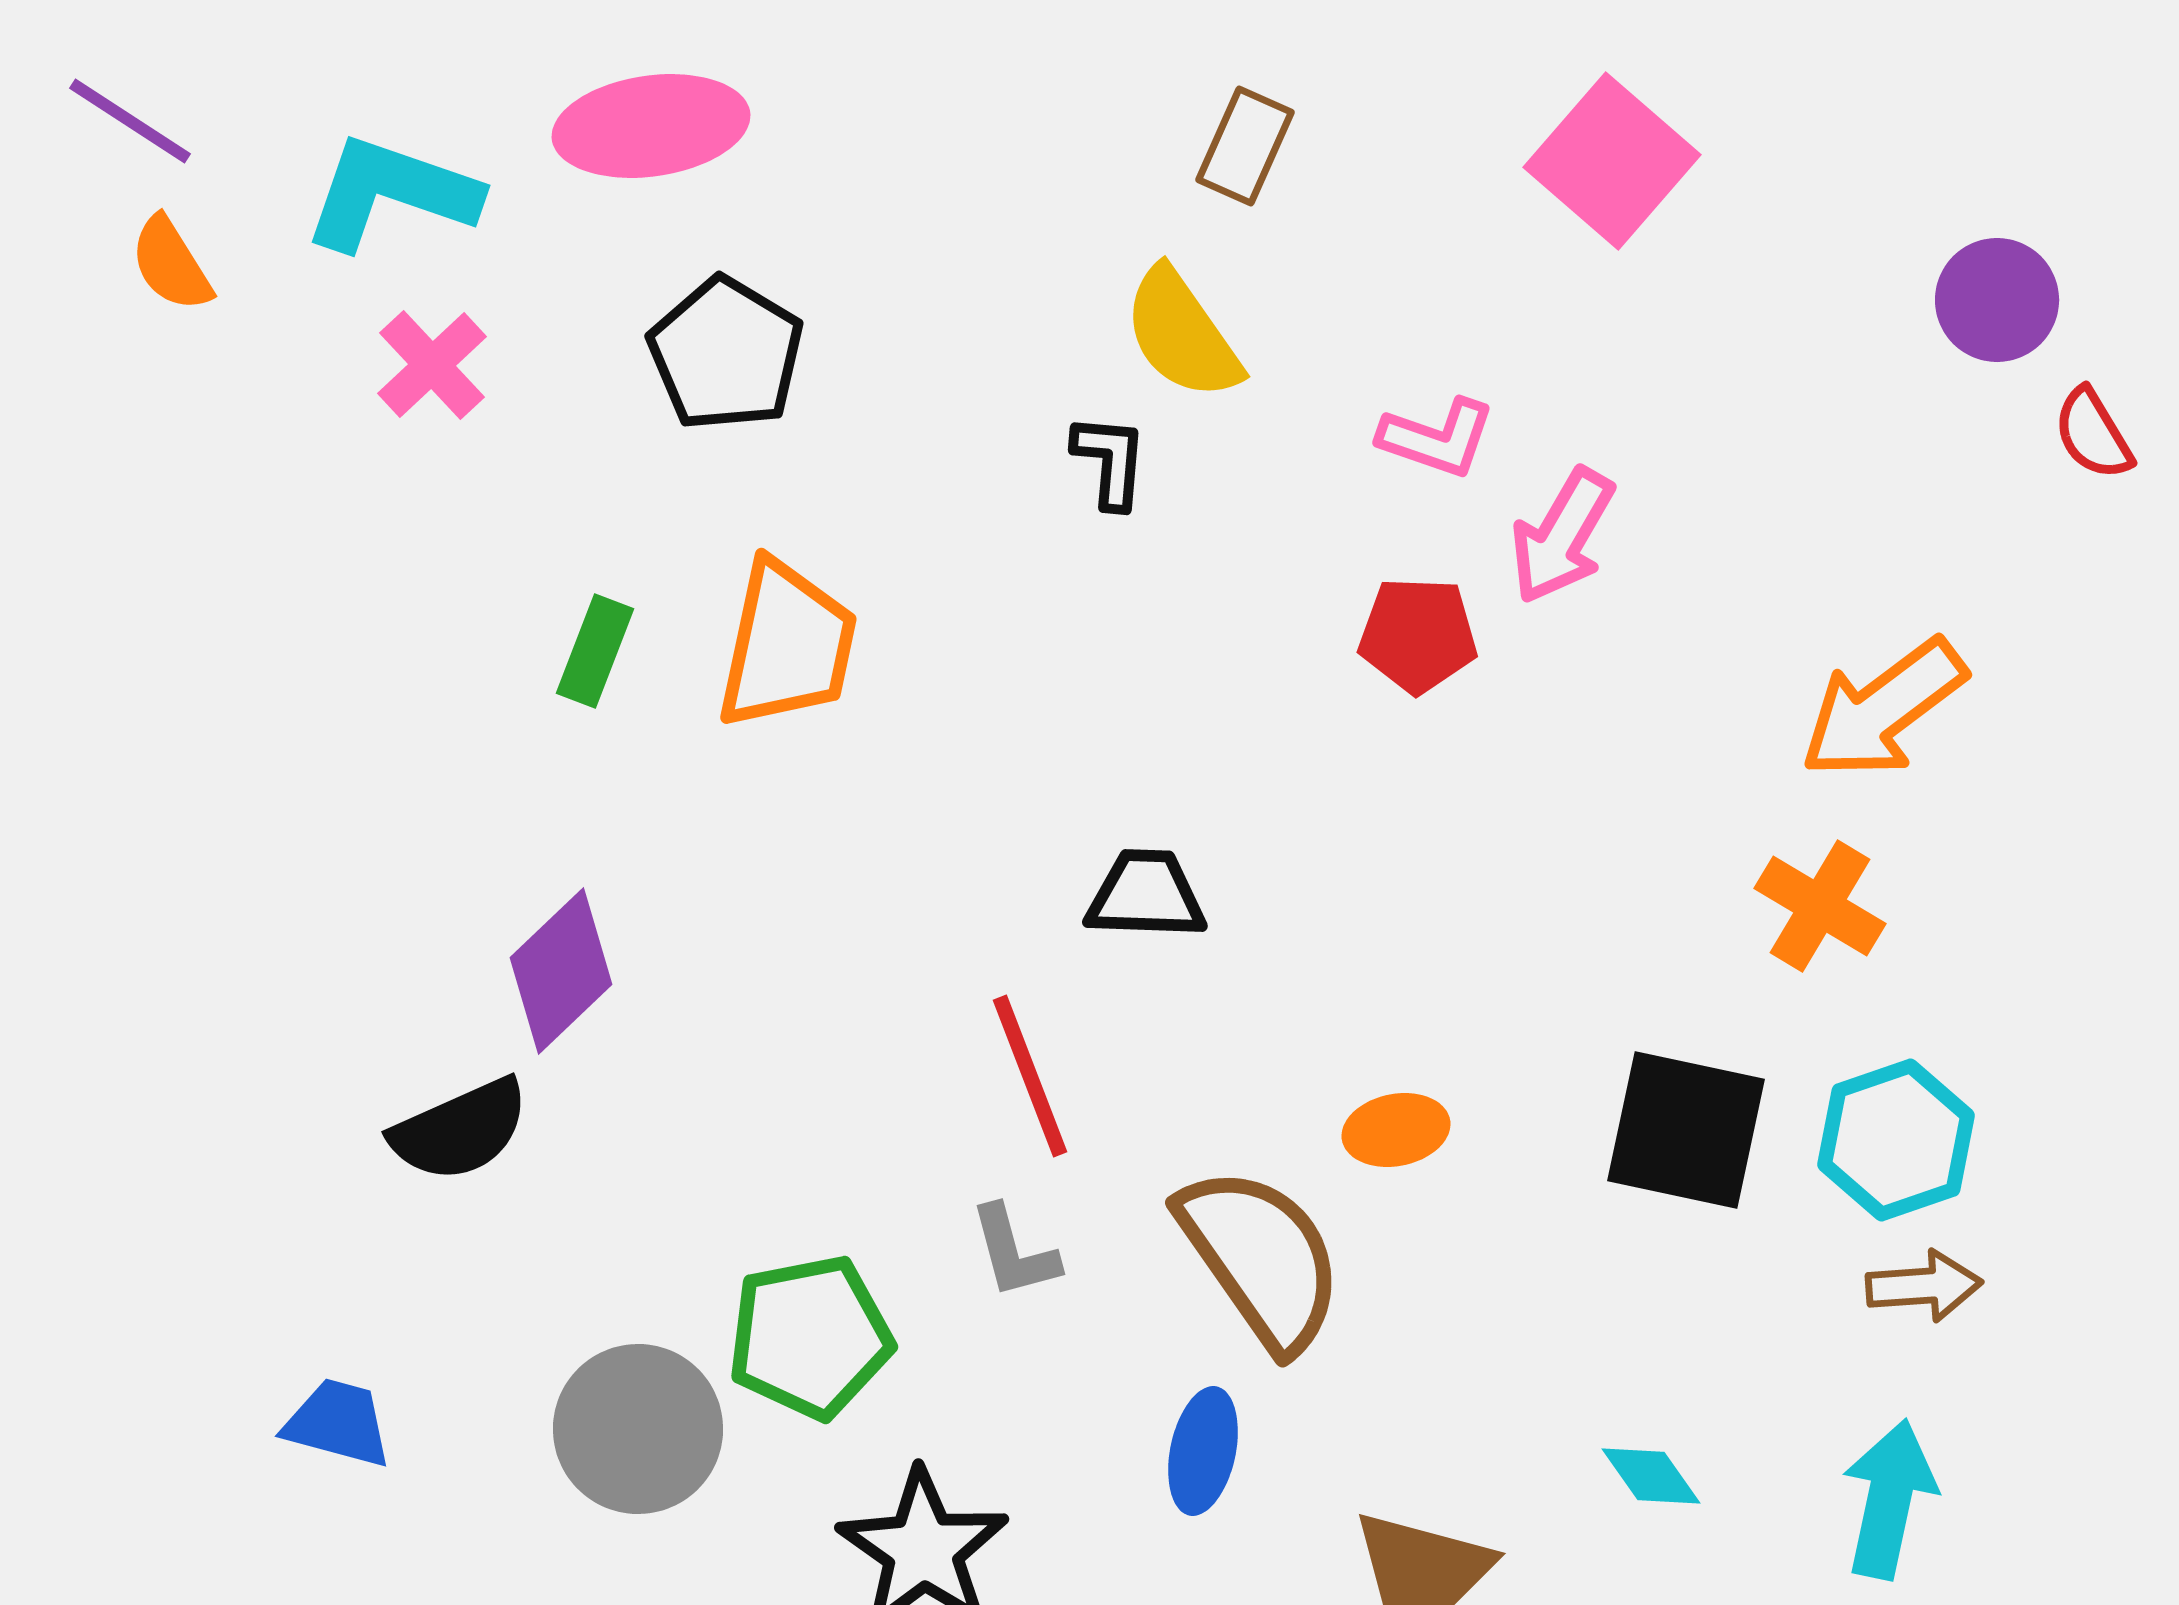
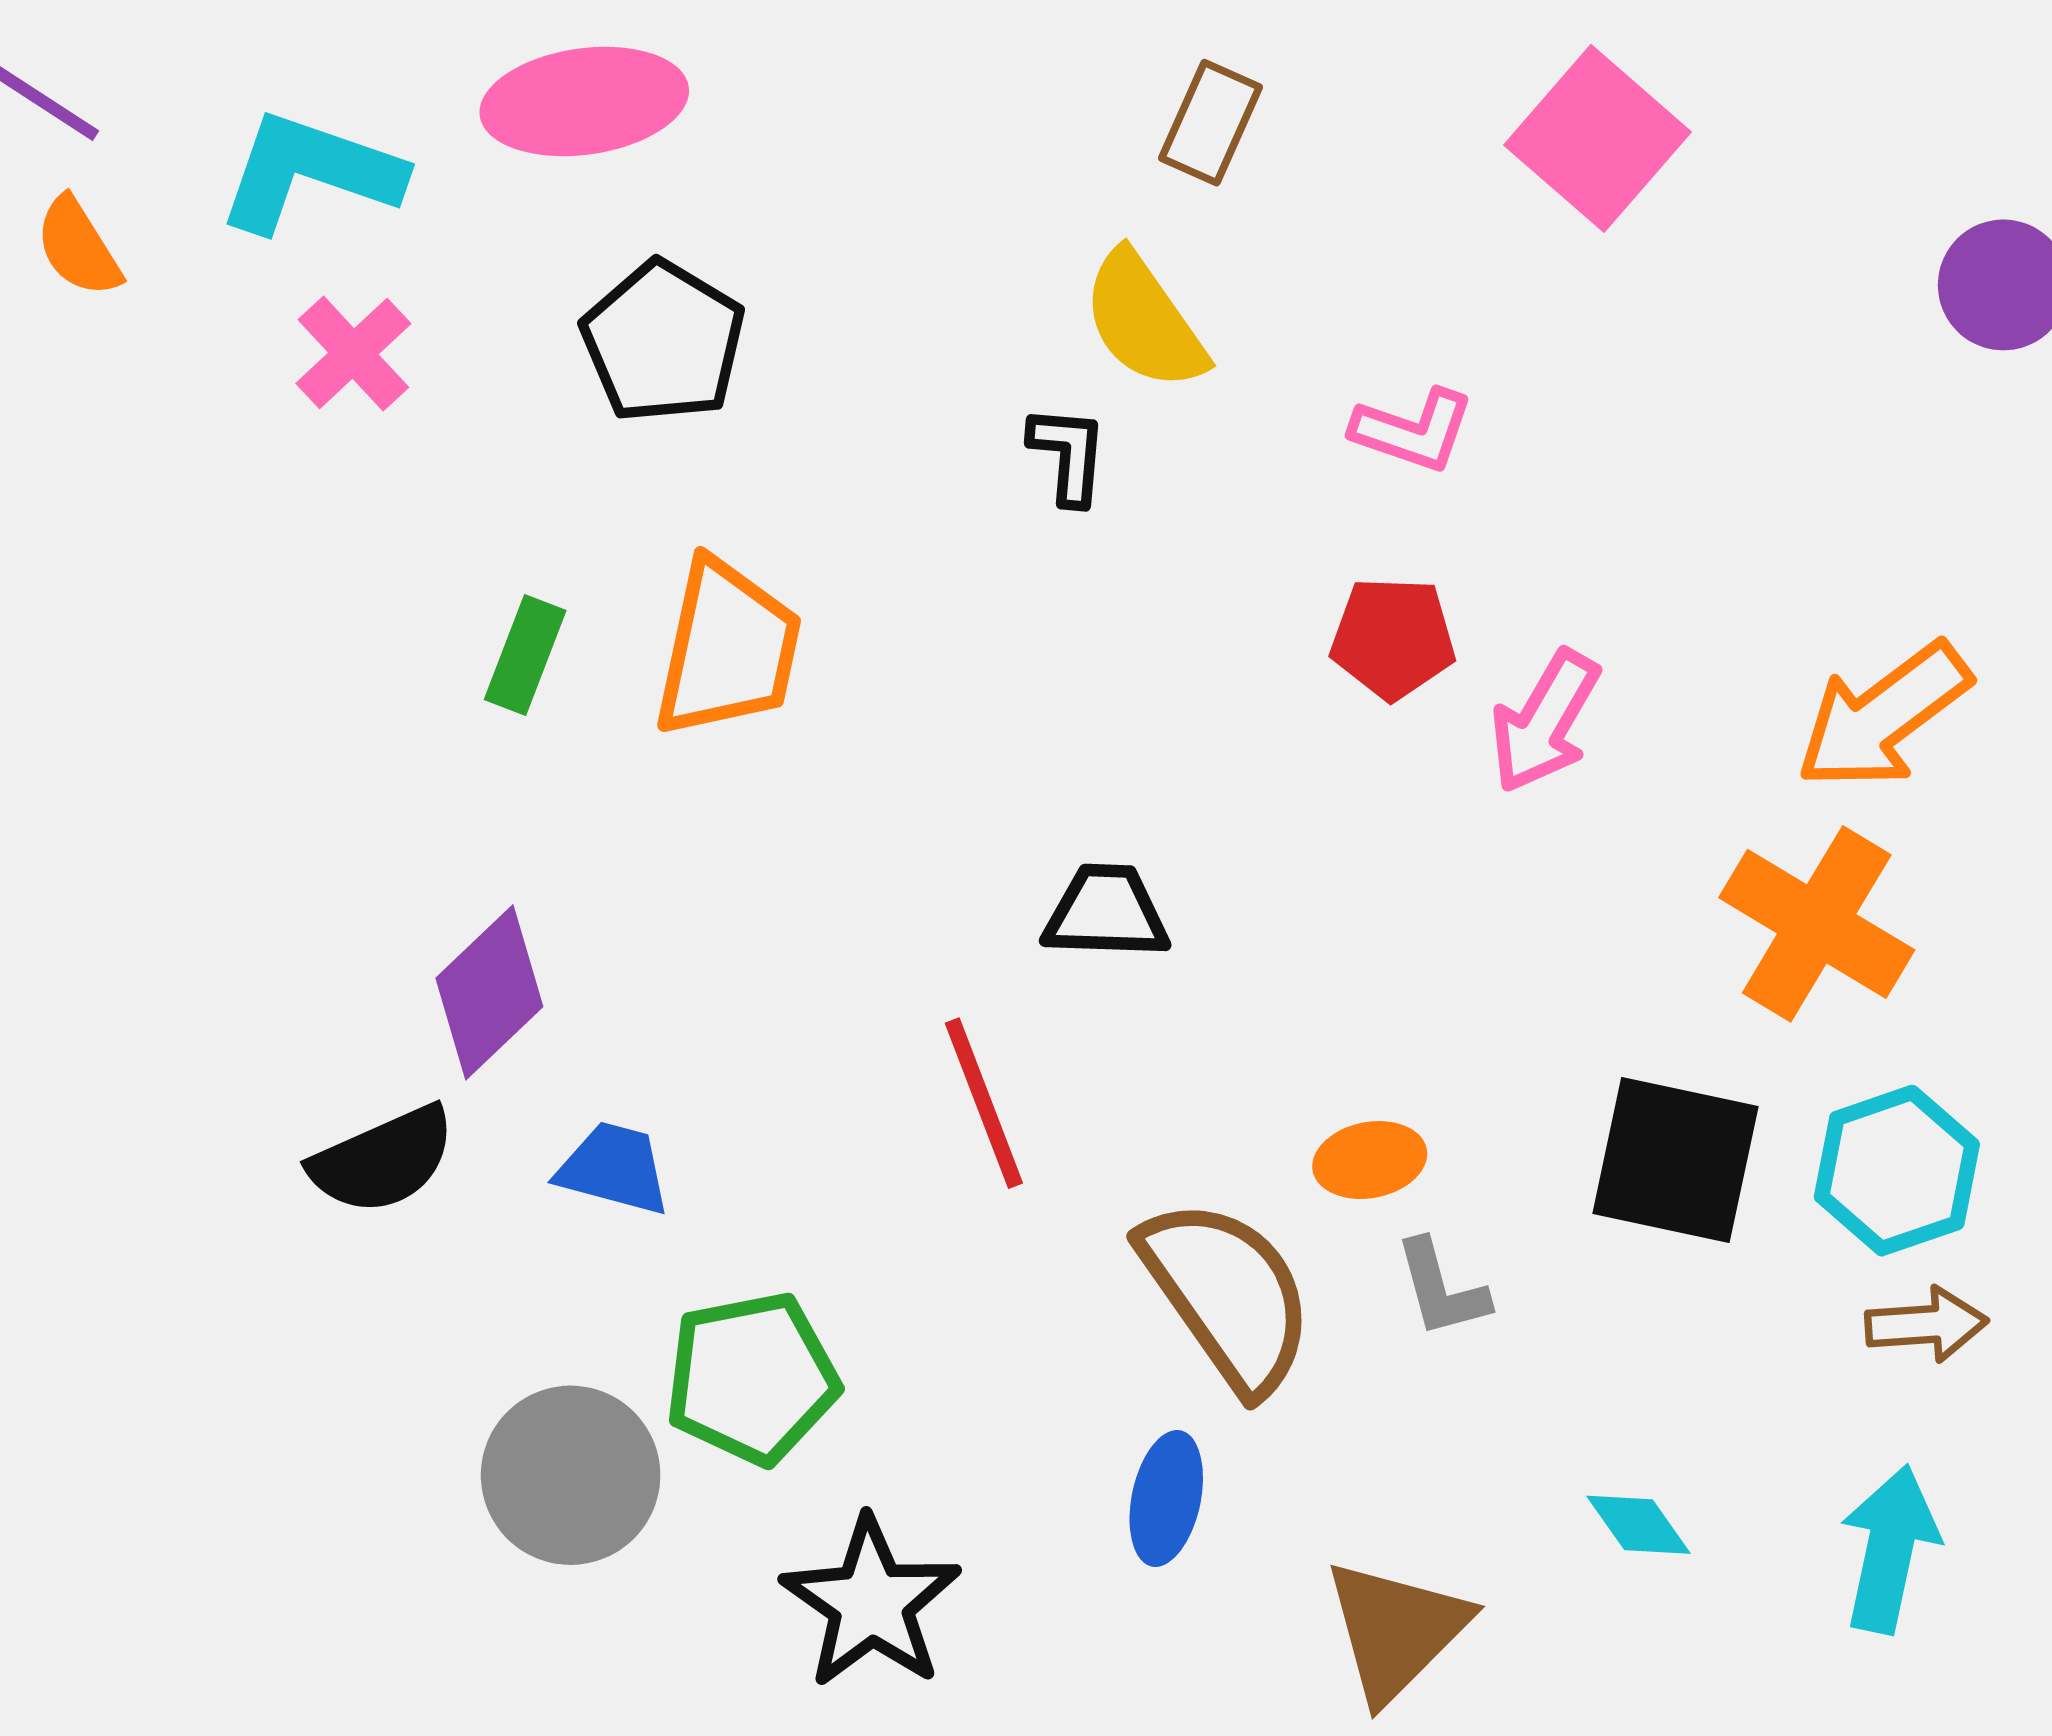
pink arrow: (1562, 536) -> (1545, 721), moved
orange cross: (1820, 906) -> (1817, 924), size x1.4
gray L-shape: (1014, 1252) -> (1441, 1289), moved
blue trapezoid: (338, 1423) -> (614, 1168), moved

